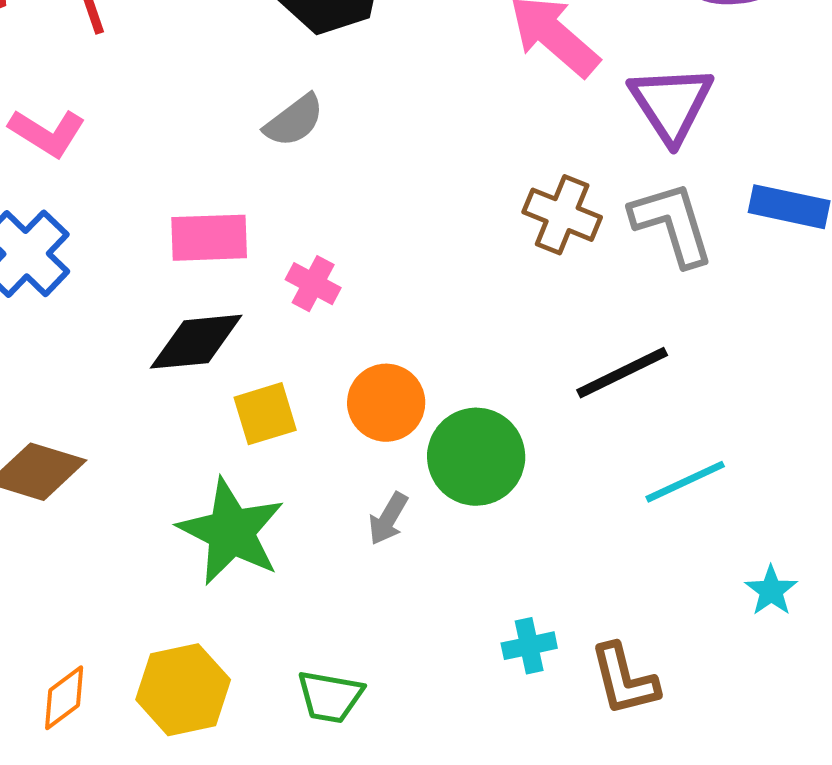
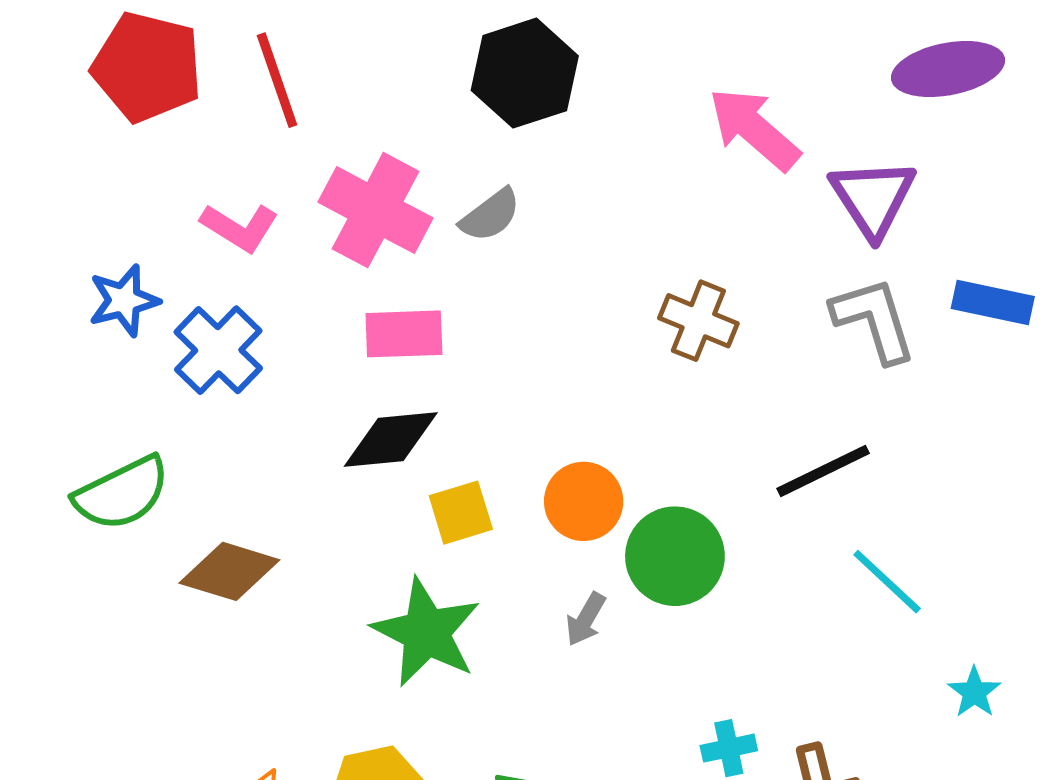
brown cross: (562, 215) -> (698, 321), moved
pink cross: (313, 284) -> (376, 210), moved, size x2.0
cyan line: (685, 482) -> (887, 582), turned 68

